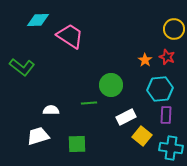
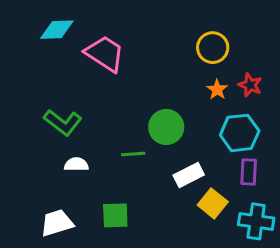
yellow circle: (174, 29) -> (213, 48), moved
green L-shape: (22, 67) -> (63, 123), moved
white trapezoid: (38, 136) -> (57, 223), moved

